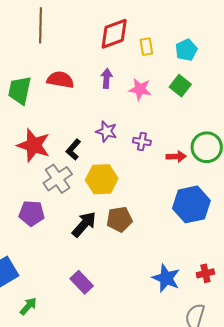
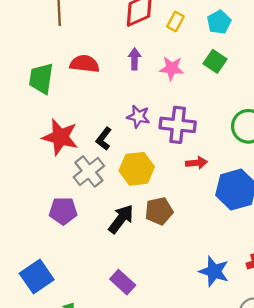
yellow rectangle: (146, 47) -> (175, 22), turned 42
purple cross: (142, 142) -> (178, 125), size x1.8
red arrow: (176, 156) -> (197, 163), moved

